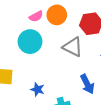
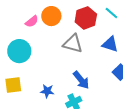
cyan circle: (30, 42) -> (19, 51), moved
blue arrow: (87, 84) -> (81, 80), moved

